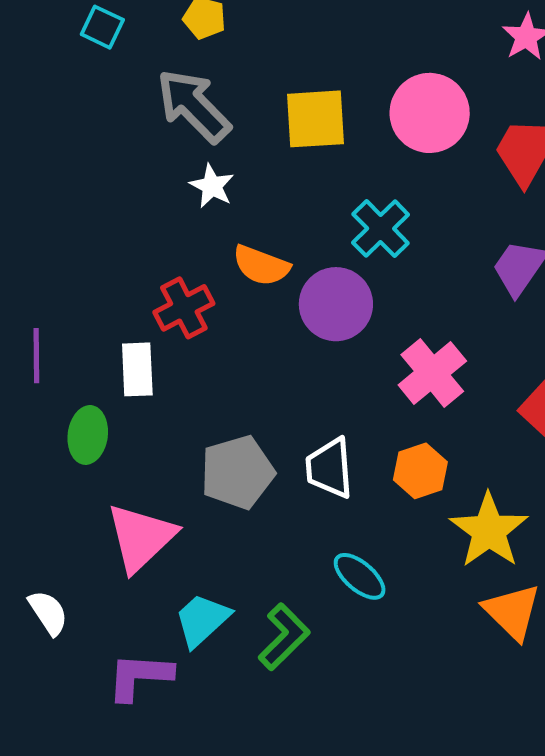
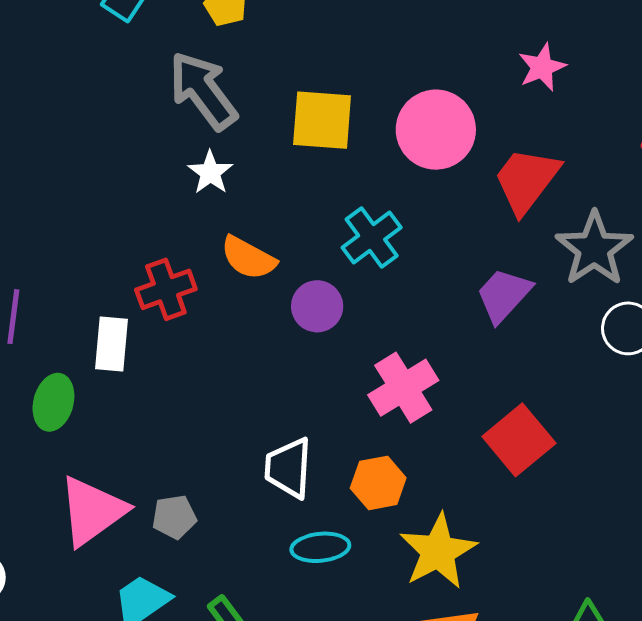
purple circle: (336, 304) -> (317, 306), size x0.7
gray pentagon: (237, 472) -> (174, 517), moved, size x0.6
cyan ellipse: (360, 576) -> (320, 547), moved, turned -54

